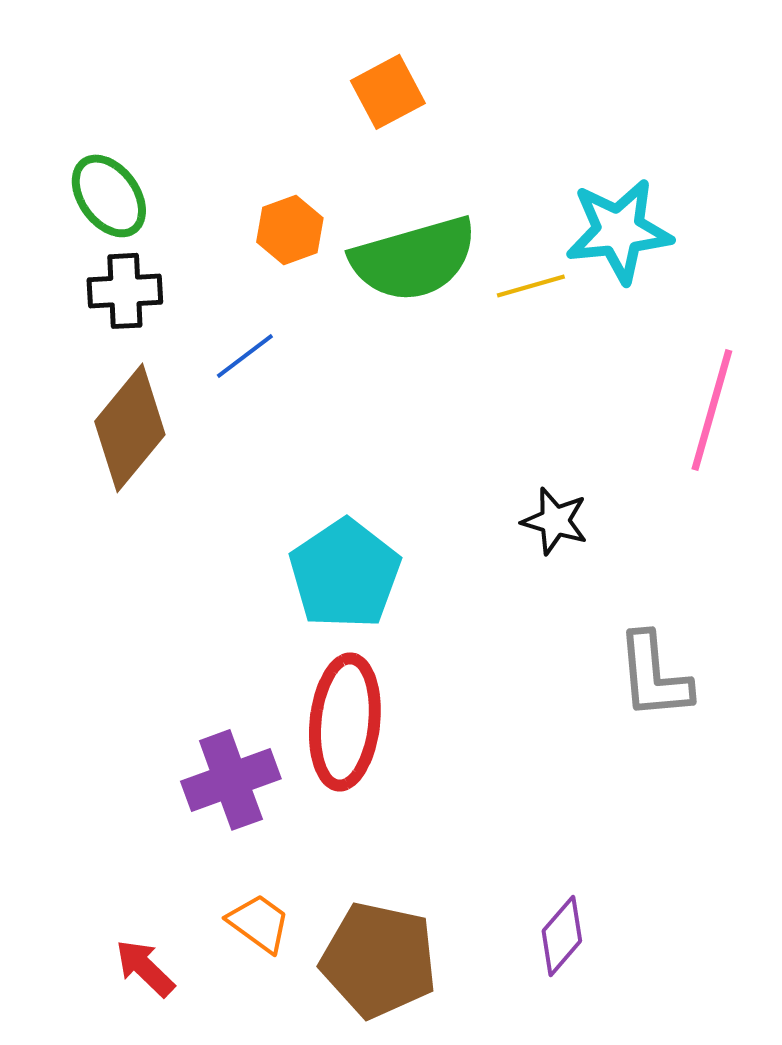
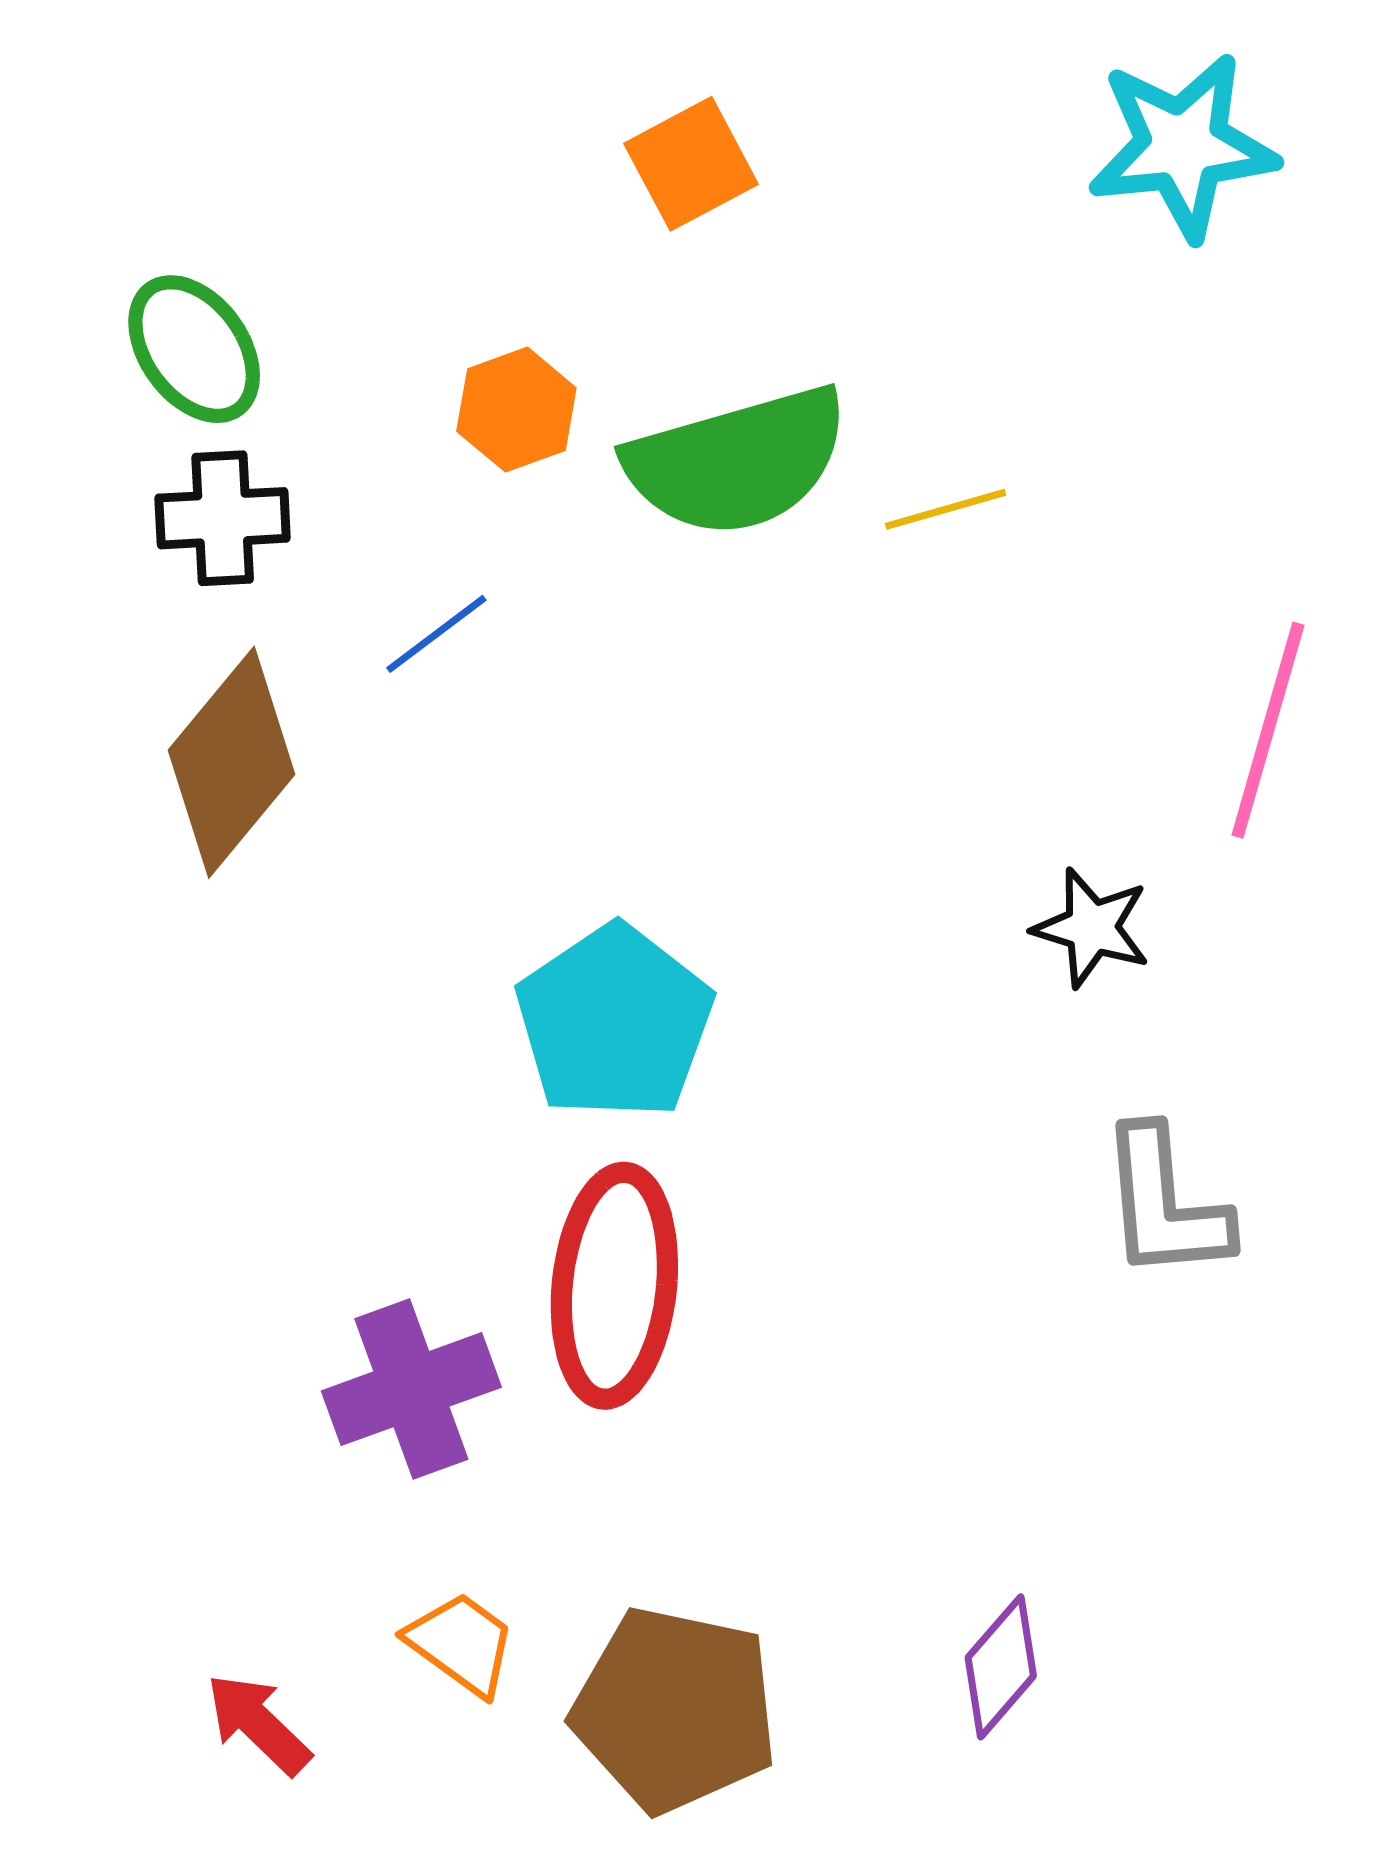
cyan star: (619, 231) -> (1182, 146), moved
black star: (555, 521) -> (1092, 928), moved

